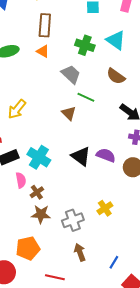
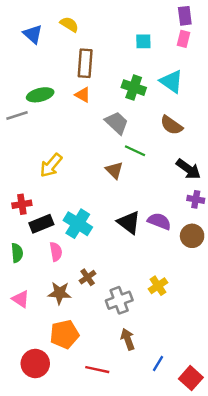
brown cross: (37, 192) -> (88, 277), moved
brown star: (41, 214) -> (60, 293), moved
blue line: (114, 262) -> (158, 363), moved

